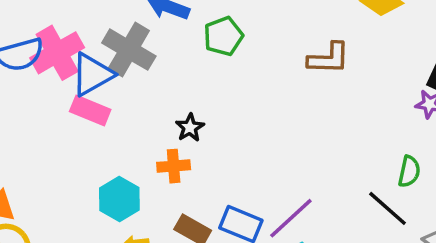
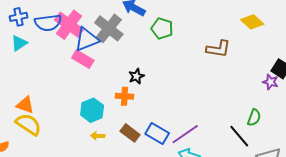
green pentagon: (223, 36) -> (162, 28), turned 30
pink cross: (57, 53) -> (69, 25), turned -32

